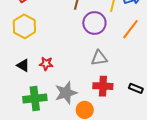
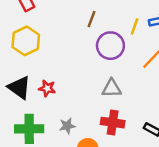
black triangle: (23, 65) -> (19, 88), size x1.5
gray star: (66, 93) -> (67, 126), size x0.6

